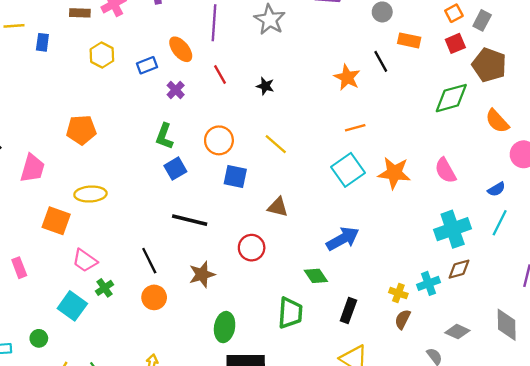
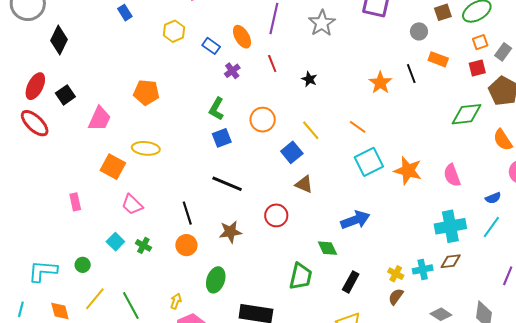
blue rectangle: (42, 42) -> (125, 13), turned -49
blue rectangle: (147, 65) -> (211, 46), turned 48
orange line: (355, 128) -> (358, 127), moved, turned 42
blue square: (235, 176) -> (292, 152), moved, turned 30
green cross: (105, 288) -> (143, 245), moved, turned -35
cyan square: (72, 306) -> (115, 242), size x0.7
green ellipse: (225, 327) -> (216, 280), moved

